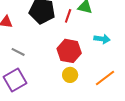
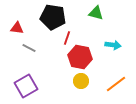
red line: (68, 16) -> (67, 38), moved
gray line: (18, 52) -> (29, 48), moved

